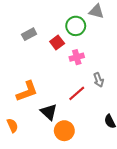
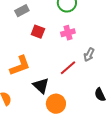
red square: (57, 43) -> (38, 32), moved, turned -32
gray arrow: (99, 80) -> (89, 55), turned 48

